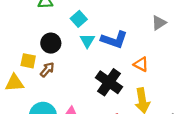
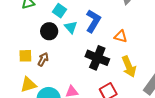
blue L-shape: (114, 40) -> (93, 21), turned -65
black circle: (51, 43) -> (49, 31), moved
yellow triangle: (14, 83) -> (28, 85), moved

